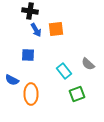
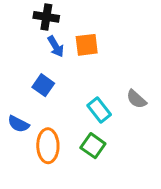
blue square: (28, 55) -> (43, 85), turned 32
green square: (77, 94) -> (93, 146), moved, turned -35

